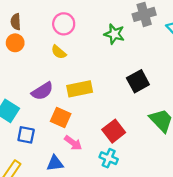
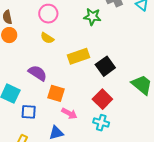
black square: (138, 81) -> (105, 66), moved
yellow rectangle: (80, 89) -> (78, 56), moved
purple semicircle: (42, 91) -> (38, 73), turned -108

